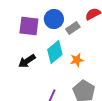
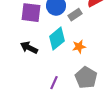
black arrow: (27, 61) -> (29, 48), turned 60

